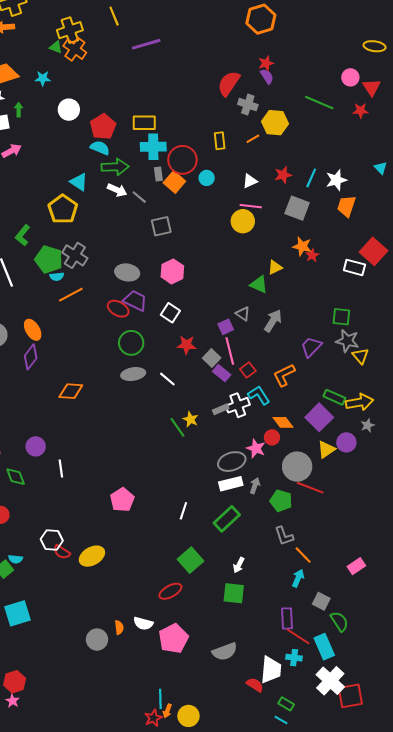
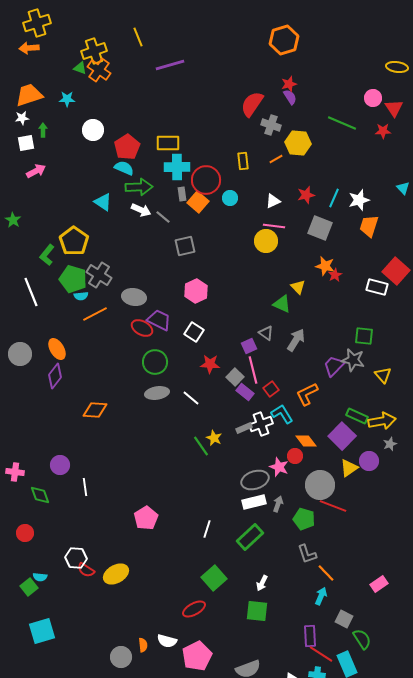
yellow pentagon: (63, 209) -> (74, 241), moved
yellow triangle: (275, 267) -> (298, 287), turned -49
gray ellipse: (127, 272) -> (134, 297), moved
gray star: (347, 341) -> (353, 360), moved

